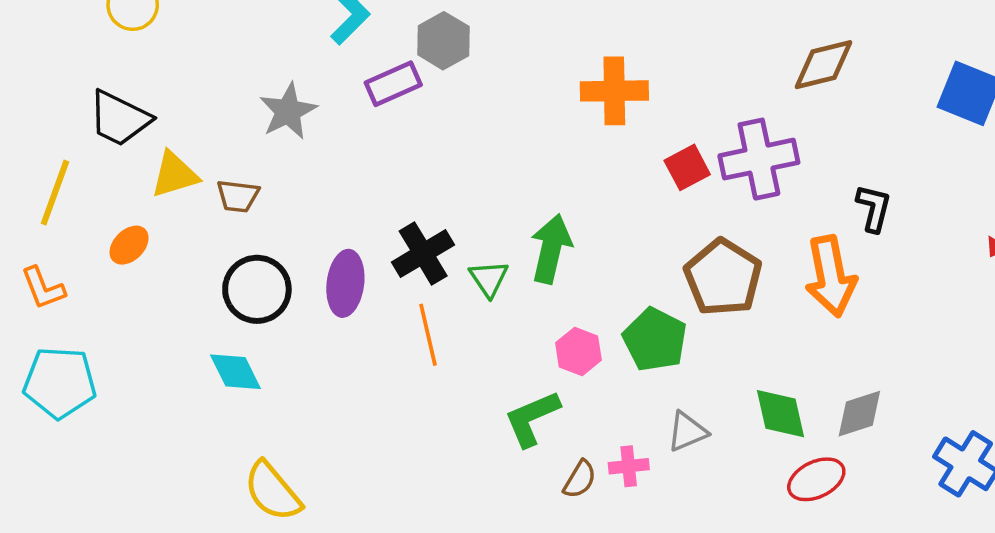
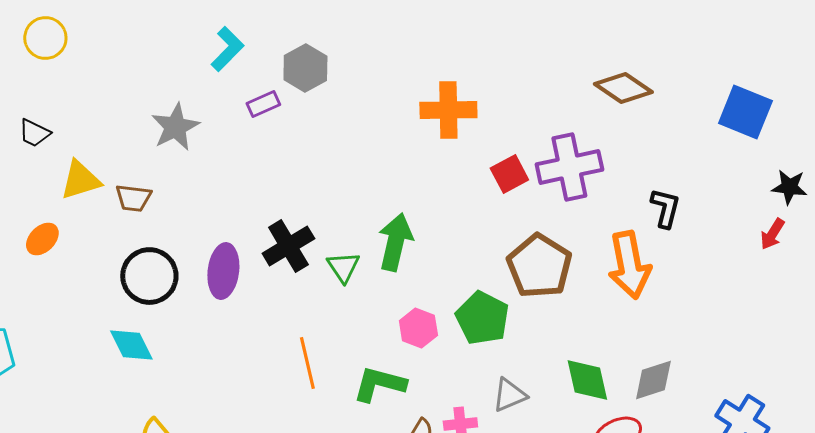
brown diamond: (823, 65) -> (623, 88), turned 48
purple rectangle: (393, 84) -> (263, 104), size x0.7
black trapezoid: (120, 118) -> (34, 133), size x0.6
orange line: (428, 335) -> (307, 363), moved
green L-shape: (532, 418) -> (379, 384), turned 38

